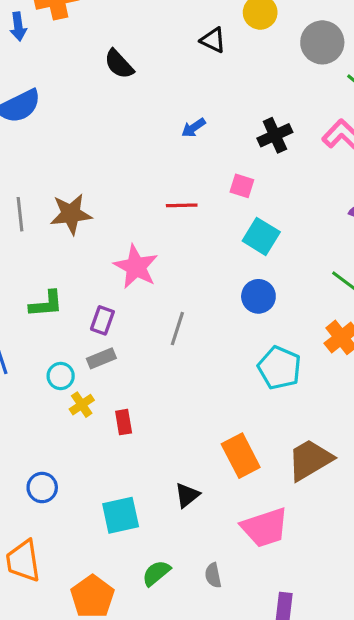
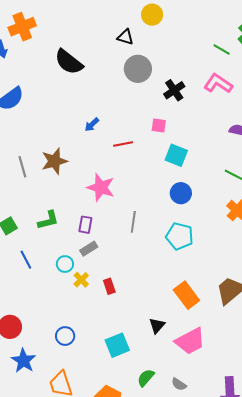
gray circle: (322, 42) -> (138, 69), moved
black semicircle: (119, 64) -> (69, 62), size x1.4
blue arrow: (193, 128) -> (92, 125), moved
cyan pentagon: (279, 368) -> (180, 236), moved
pink trapezoid: (265, 528) -> (190, 341), moved
gray semicircle: (213, 575) -> (179, 384), moved, turned -35

